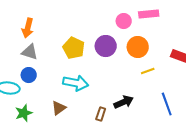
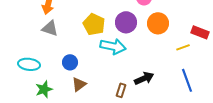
yellow line: (148, 71) -> (183, 47), moved
blue circle: (29, 75) -> (70, 62), moved
cyan arrow: (76, 83) -> (113, 46), moved

